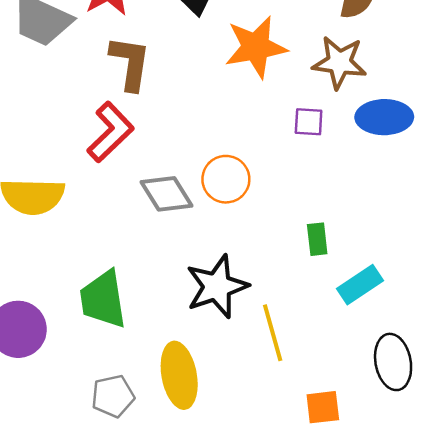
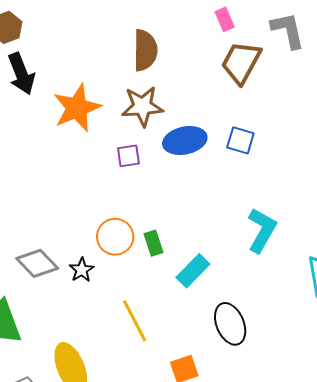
orange circle: (226, 179) -> (115, 237), moved
gray diamond: (167, 194) -> (37, 263), moved
black star: (217, 287) -> (82, 270), moved, size x0.5

